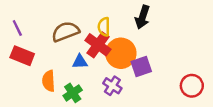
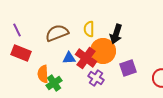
black arrow: (142, 17) -> (116, 34), moved
red cross: (98, 45) -> (86, 58), moved
purple square: (141, 66) -> (128, 68), moved
green cross: (73, 93) -> (54, 83), moved

